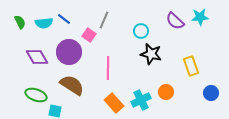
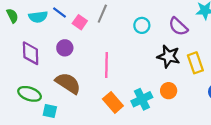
purple semicircle: (175, 21) -> (178, 26), moved
pink square: (89, 35) -> (80, 22), moved
purple circle: (69, 52) -> (65, 48), size x0.6
black star: (151, 54) -> (169, 56), moved
purple diamond: (37, 57) -> (31, 53), turned 30

